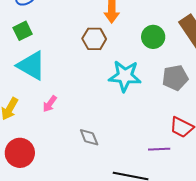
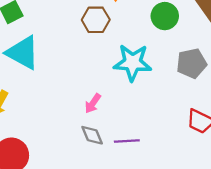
pink arrow: (50, 104) -> (93, 103), moved
purple line: (159, 149) -> (127, 141), moved

